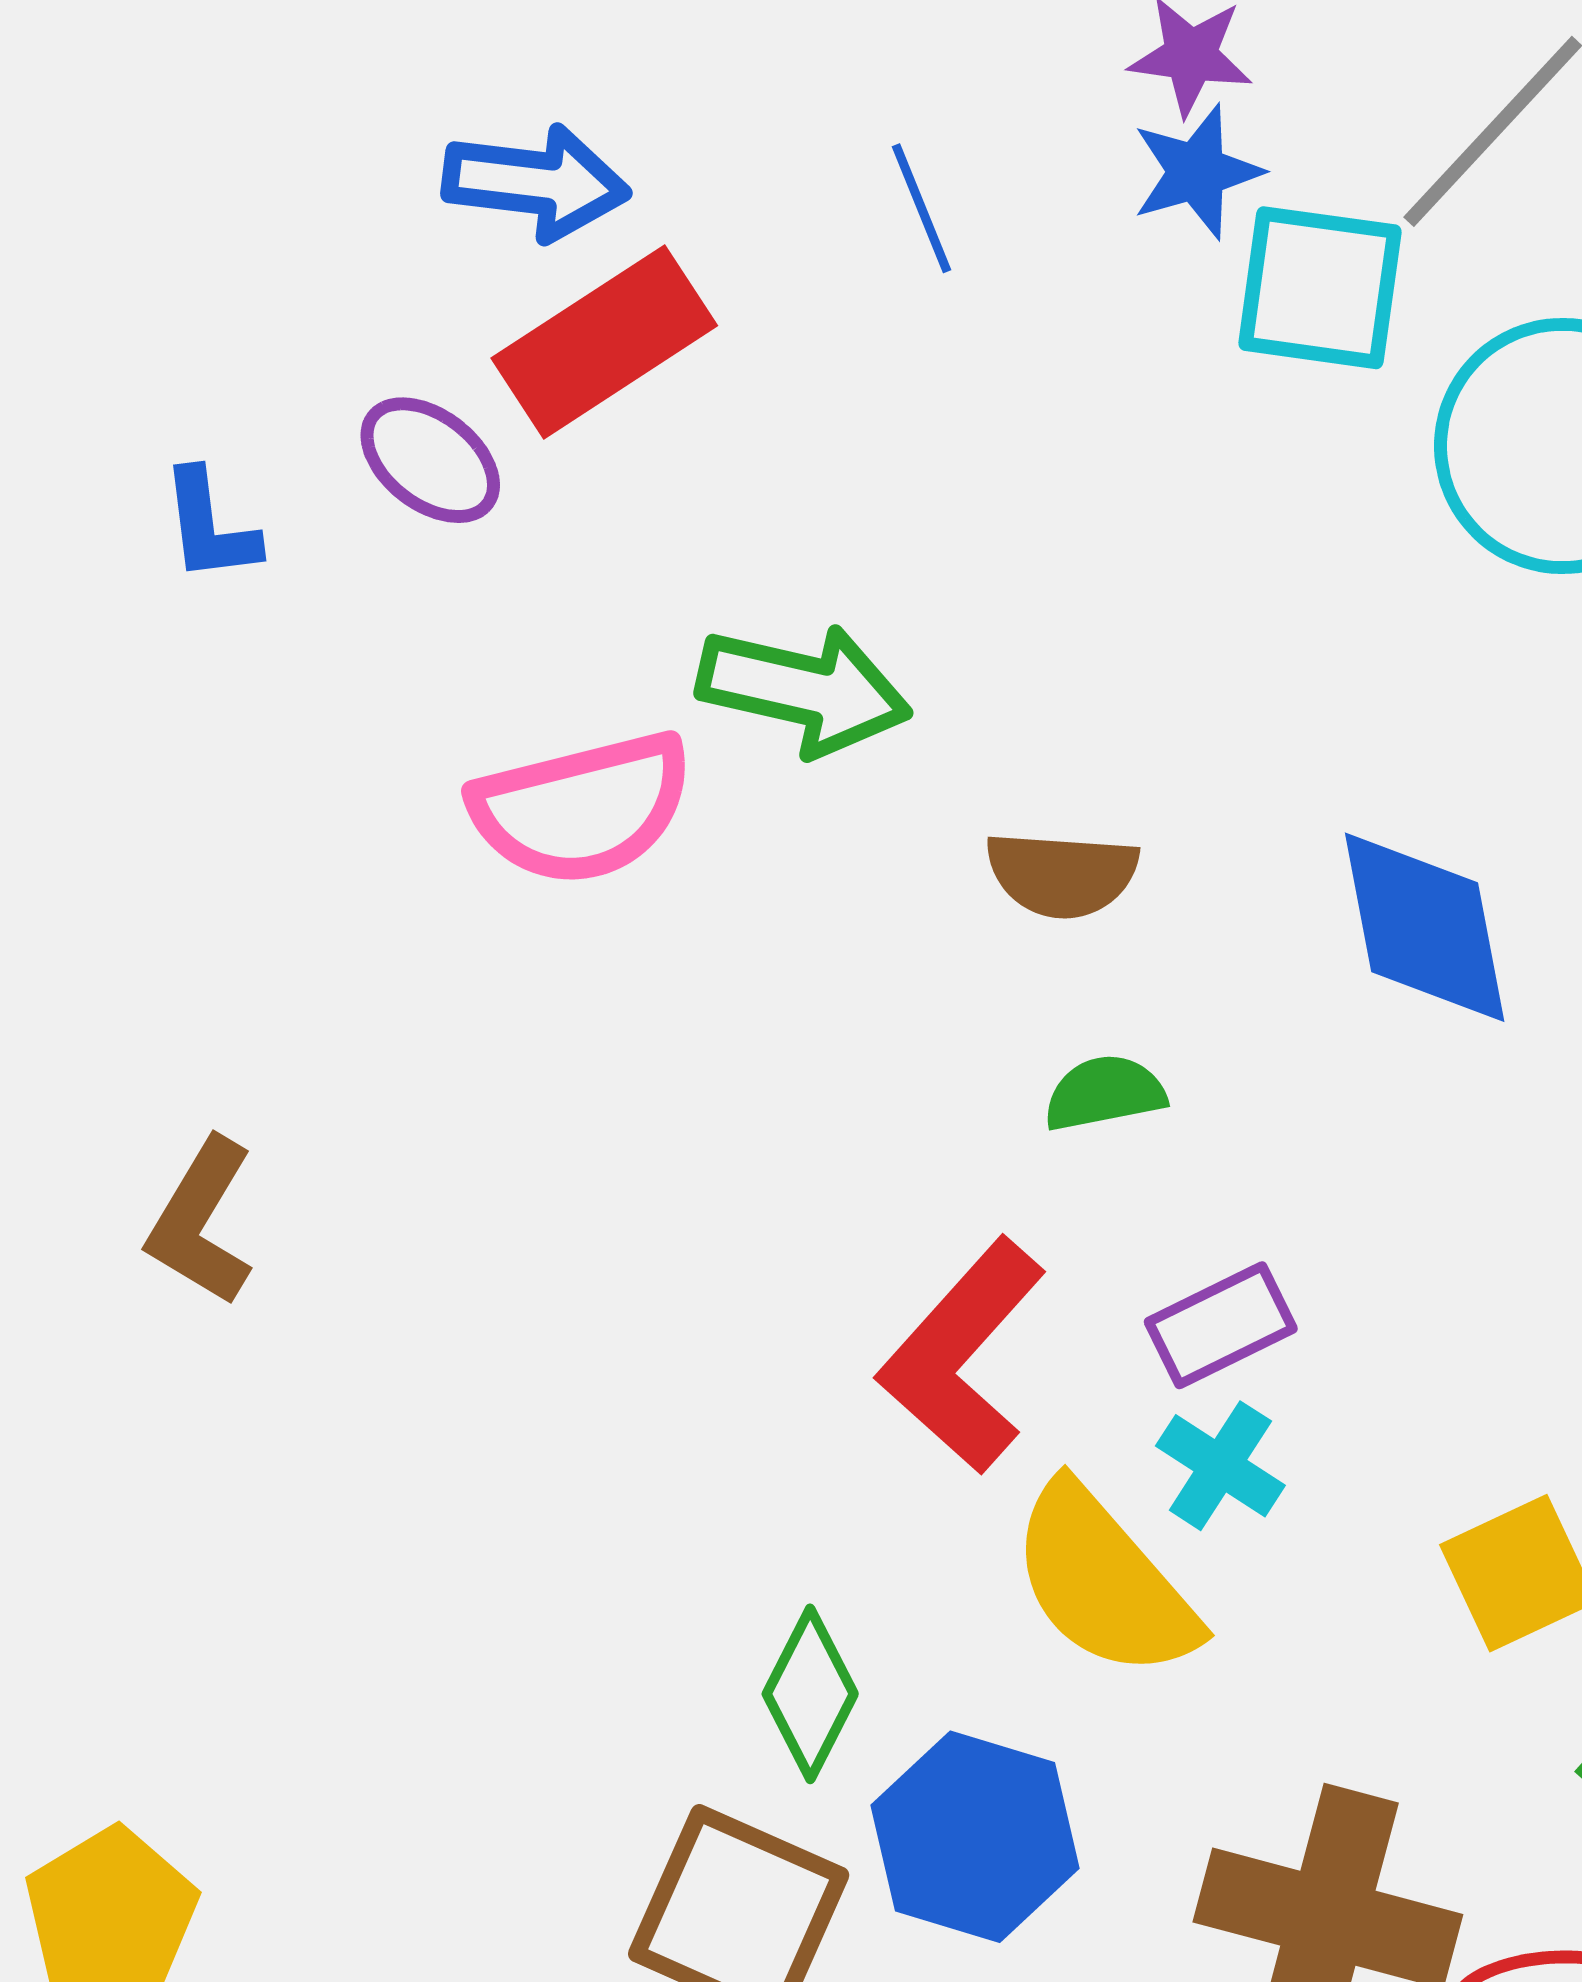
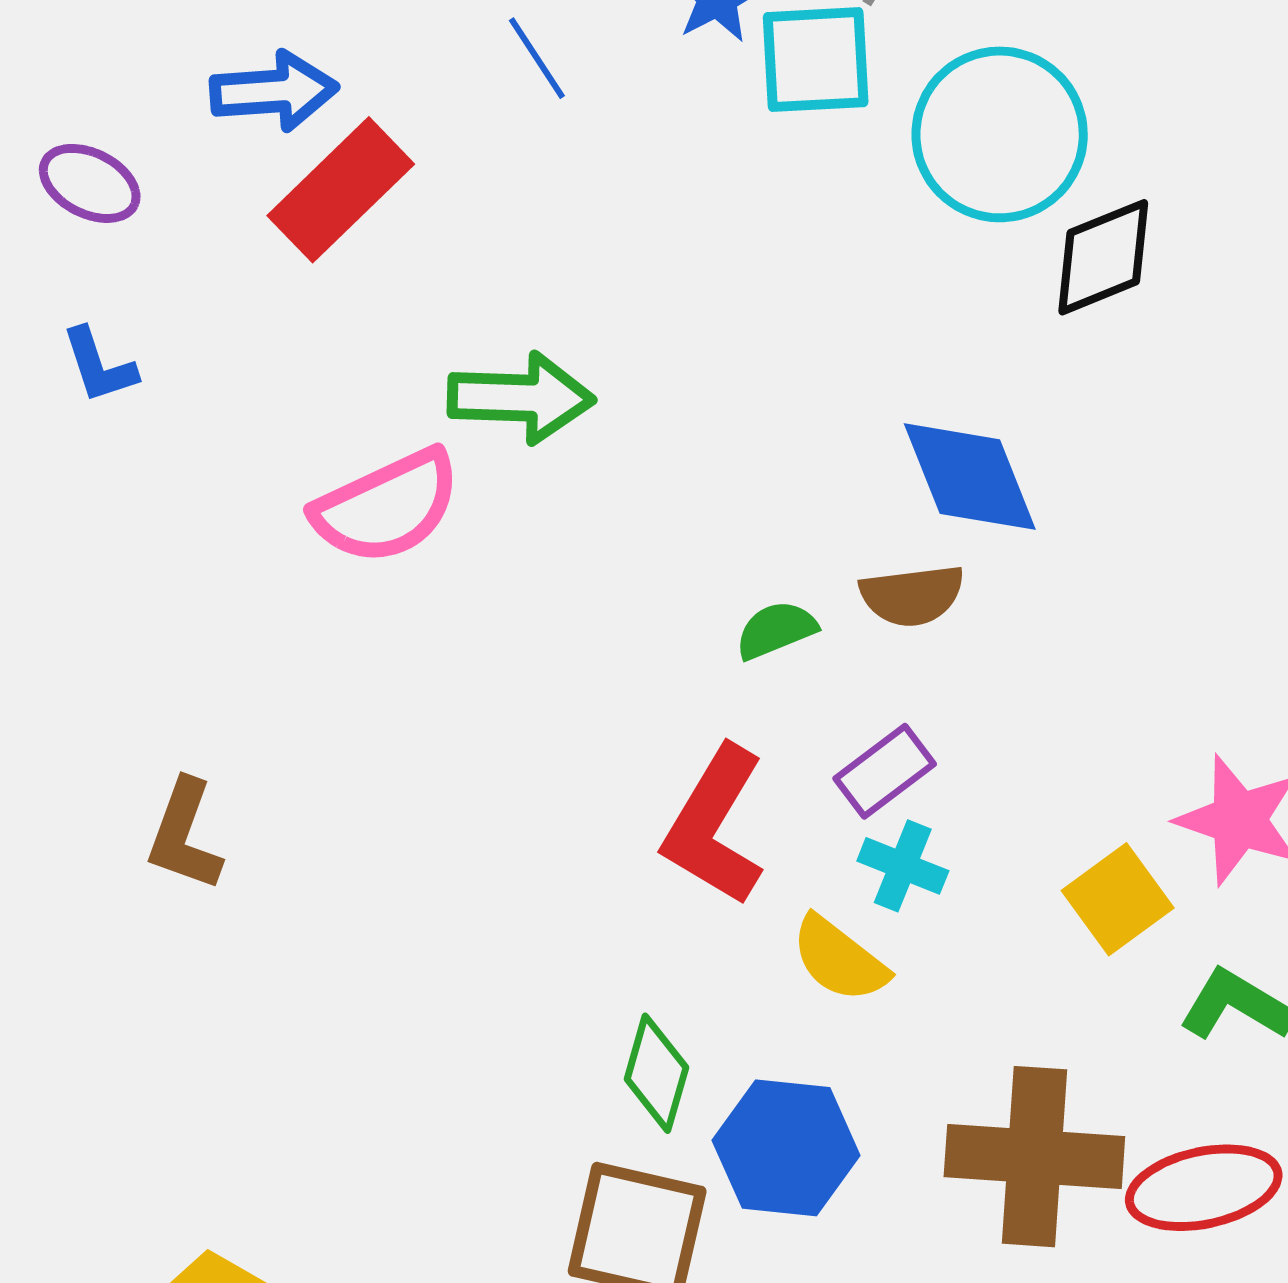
purple ellipse: (430, 460) -> (90, 183), moved
brown semicircle: (1062, 874) -> (912, 595), moved
yellow semicircle: (1104, 1582) -> (839, 959), size x0.7

